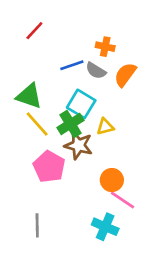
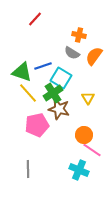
red line: (34, 31) -> (35, 19), moved
blue line: (72, 65) -> (43, 66), moved
yellow triangle: (105, 127) -> (88, 98), moved, turned -48
pink pentagon: (49, 167) -> (37, 125), turned 30

